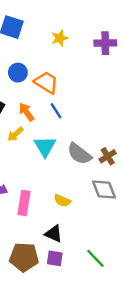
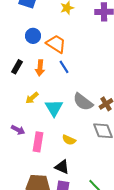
orange arrow: (26, 112) -> (40, 68), turned -140
yellow arrow: (15, 134) -> (32, 98), moved
cyan triangle: (45, 146) -> (54, 108), moved

